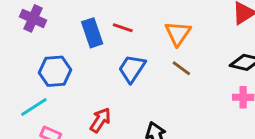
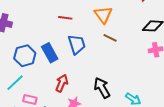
blue rectangle: (92, 33) -> (50, 53), moved
blue trapezoid: (132, 69) -> (77, 44), turned 140

